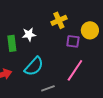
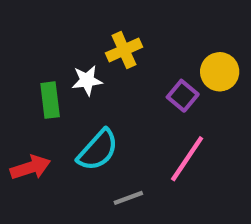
yellow cross: (59, 20) -> (124, 50), moved
purple square: (73, 41) -> (183, 96), turned 32

